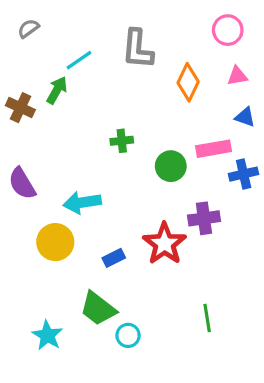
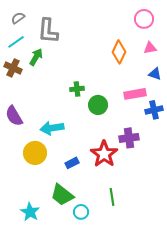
gray L-shape: (138, 49) -> (48, 31), moved
cyan line: (79, 60) -> (16, 42), moved
green circle: (171, 166) -> (98, 105), moved
green line: (207, 318) -> (112, 197), moved

